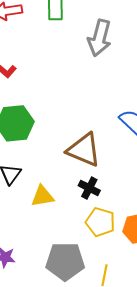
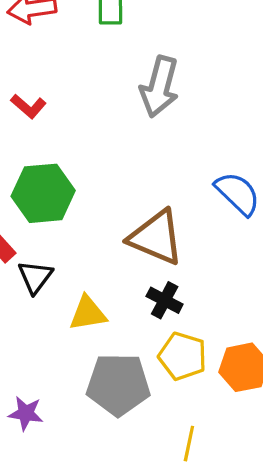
gray arrow: (100, 38) -> (159, 87), moved
gray pentagon: (65, 261) -> (118, 384), moved

